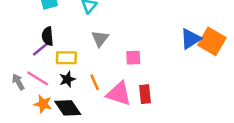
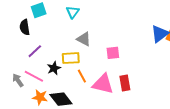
black semicircle: (48, 36) -> (25, 27), moved
gray triangle: (100, 39) -> (84, 39), turned -35
yellow rectangle: (66, 58) -> (71, 58), moved
black star: (67, 79) -> (54, 68), moved

